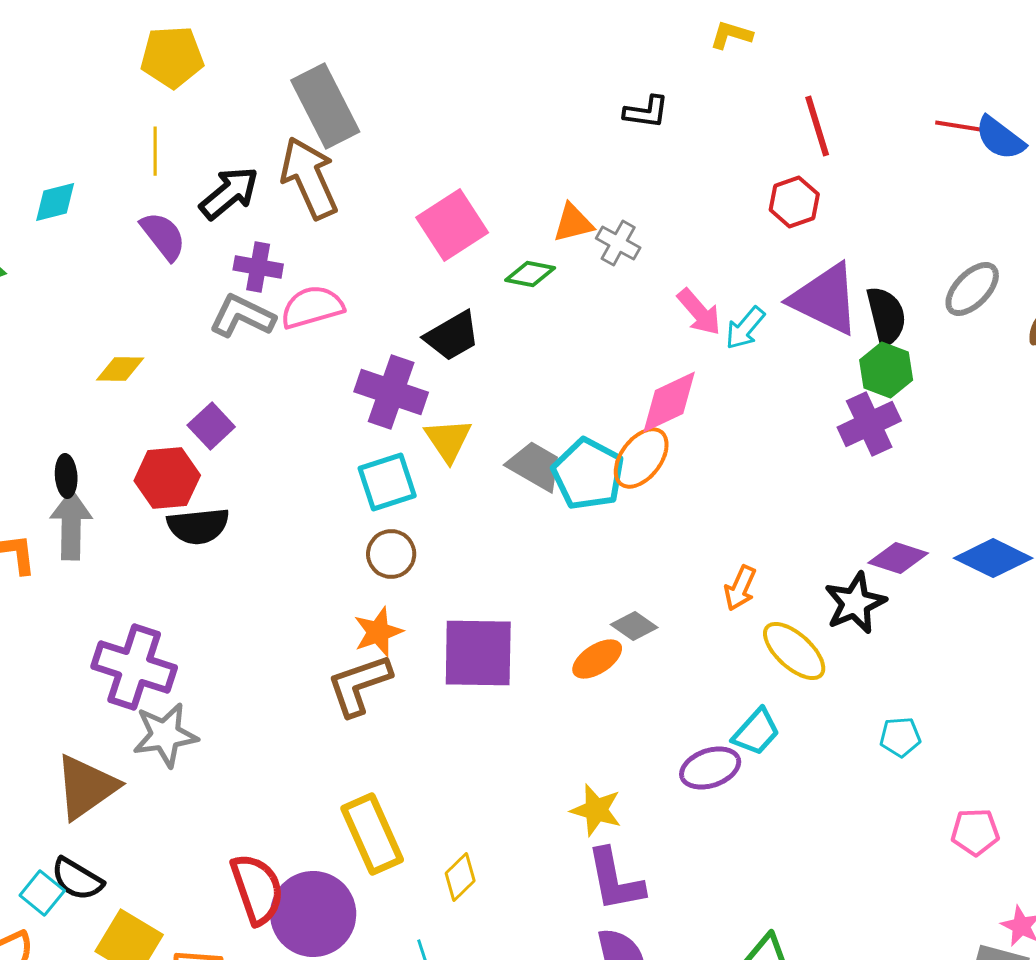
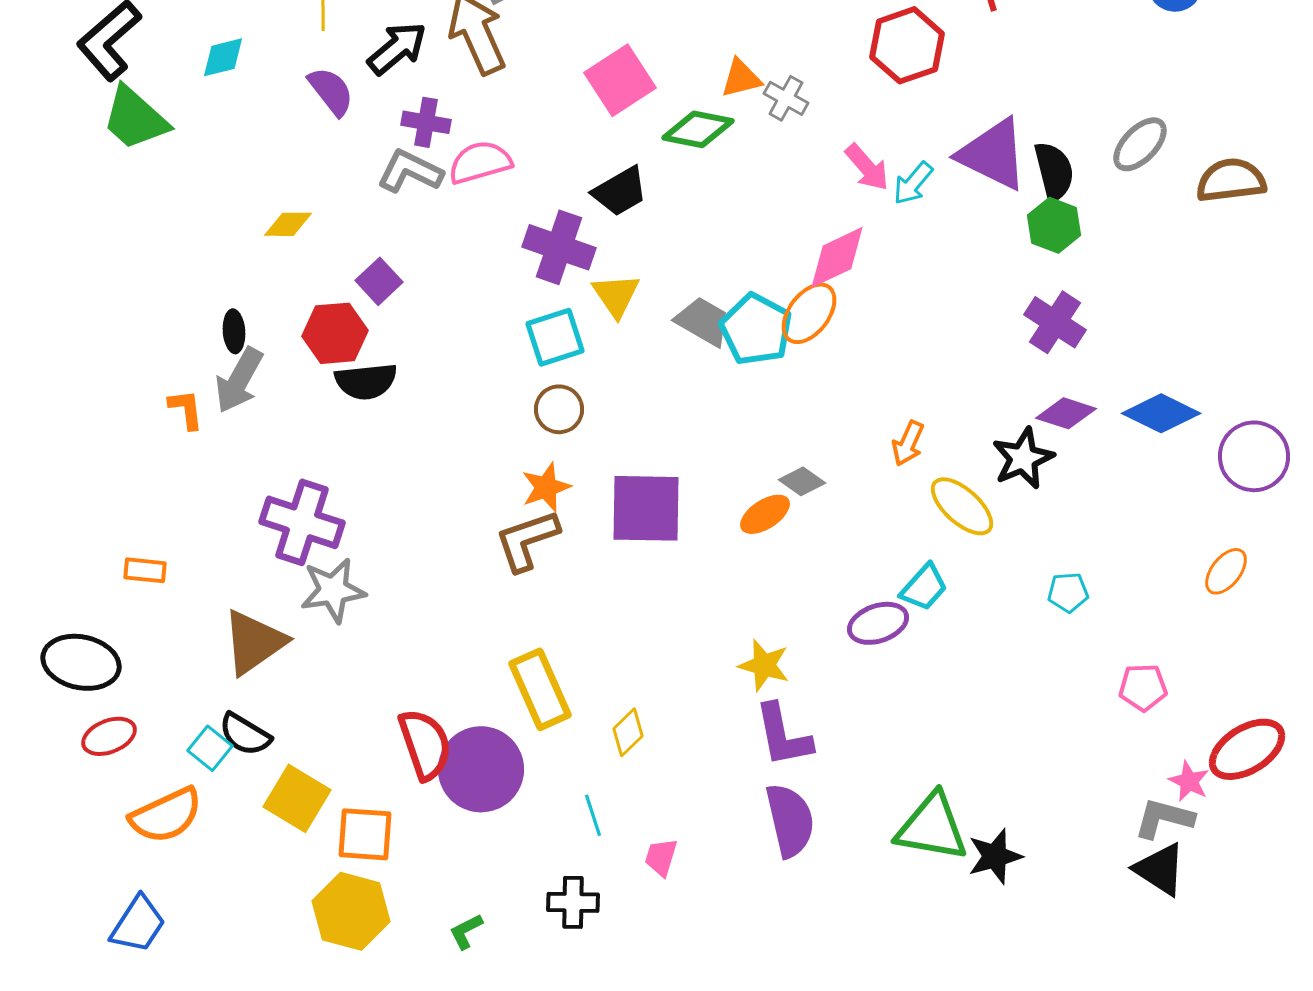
red hexagon: (794, 202) -> (907, 45), moved, size x1.5
green diamond: (530, 274) -> (698, 129), size x1.4
purple cross: (869, 424) -> (1055, 322), moved, turned -32
gray arrow: (71, 525) -> (239, 380), turned -152

